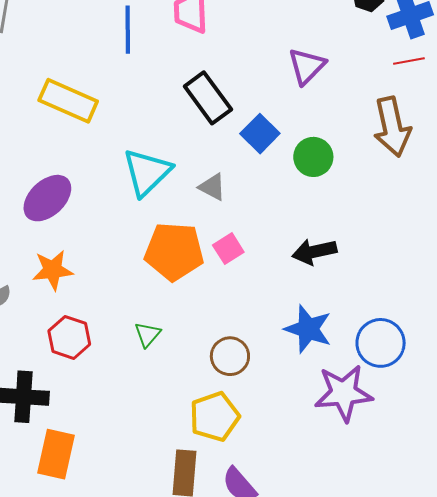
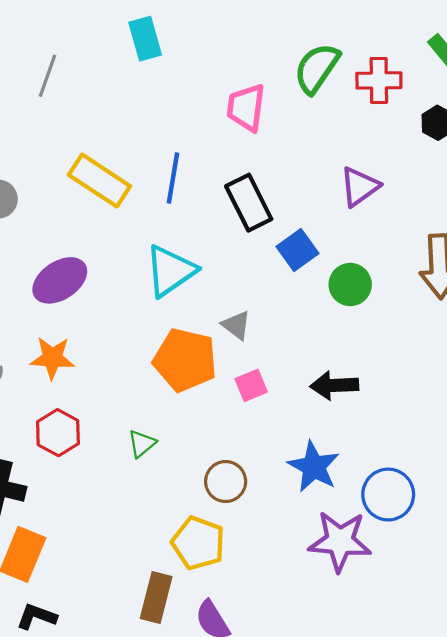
blue line: (128, 30) -> (173, 178), moved
gray triangle: (212, 187) -> (236, 325), moved
pink square: (228, 249) -> (251, 385), moved
yellow pentagon: (215, 417) -> (198, 543), turned 30

